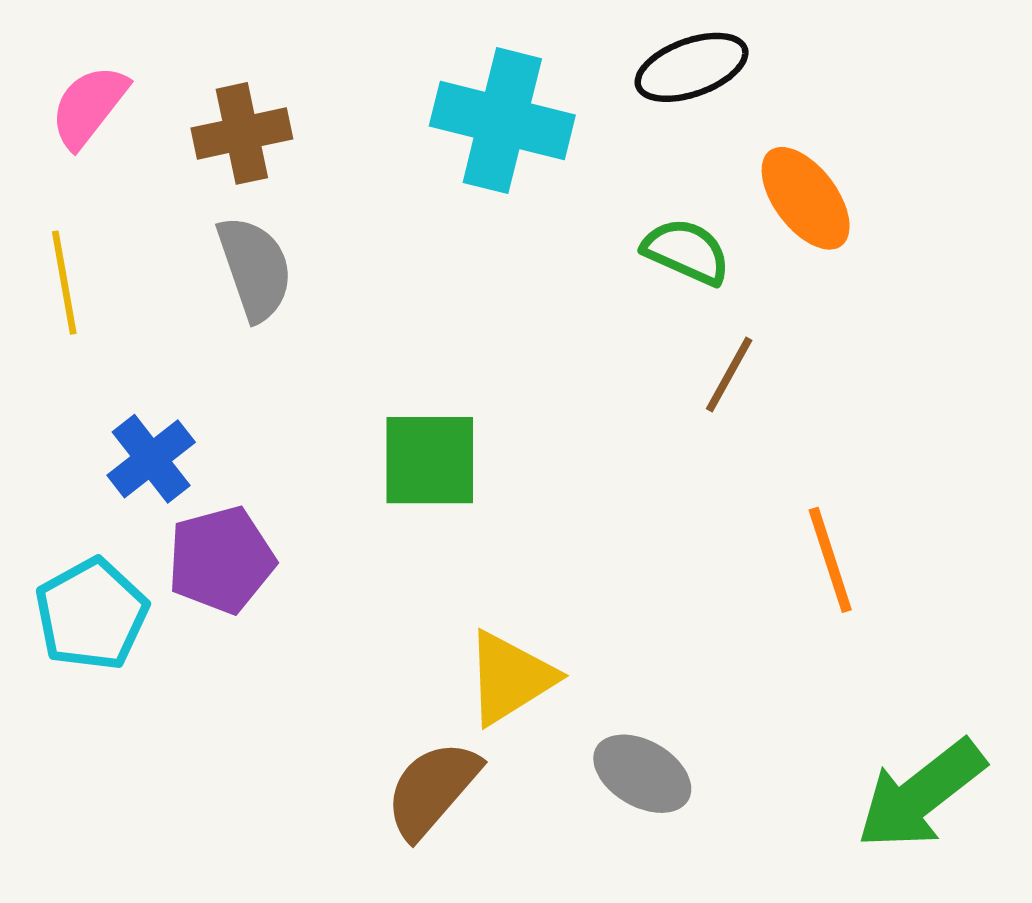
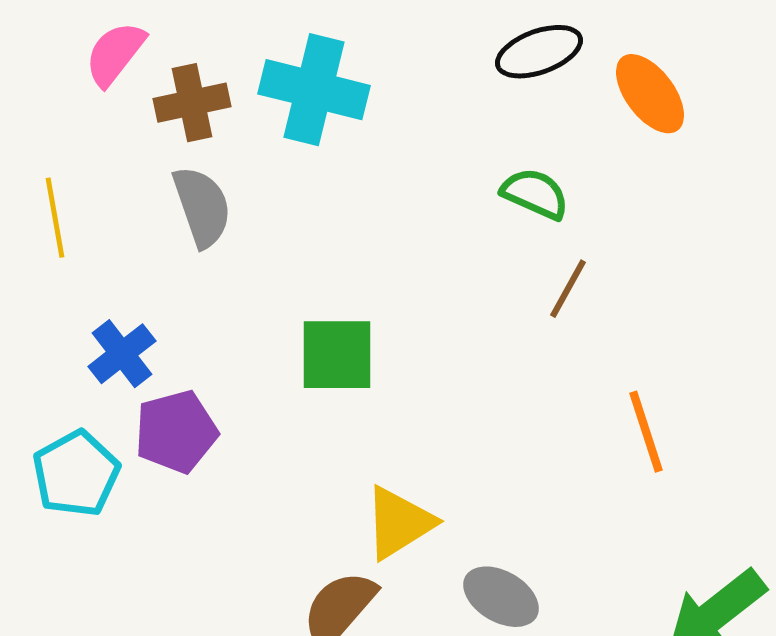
pink semicircle: (89, 106) -> (115, 54), moved
cyan cross: (502, 121) -> (314, 90), moved
orange ellipse: (806, 198) -> (650, 94), moved

